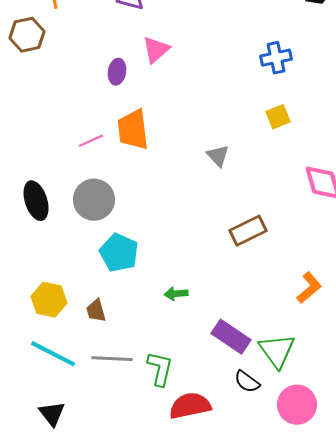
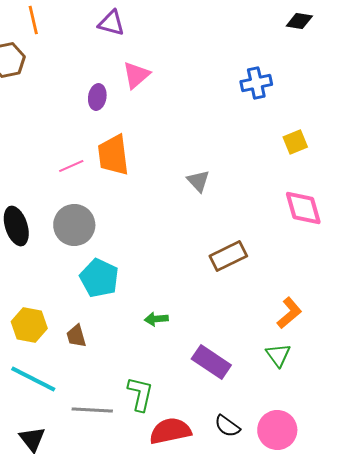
yellow square: (278, 117) -> (295, 142), moved
green triangle: (277, 351) -> (278, 355), moved, size x0.7
gray line: (112, 359) -> (92, 410), moved
black semicircle: (247, 382) -> (227, 426), moved

